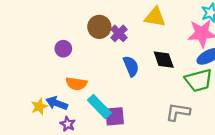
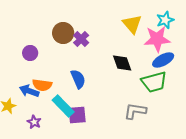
yellow triangle: (155, 17) -> (132, 24), moved, turned 40
blue semicircle: (131, 66) -> (78, 79), moved
blue arrow: (57, 103) -> (29, 91), moved

